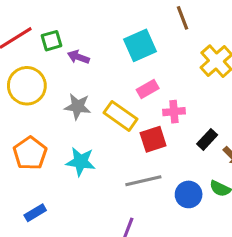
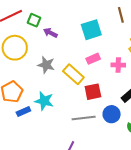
green square: (51, 41) -> (34, 20), turned 32
pink cross: (174, 112) -> (118, 65), moved
blue circle: (189, 194) -> (112, 114), moved
blue rectangle: (35, 213) -> (23, 112), moved

